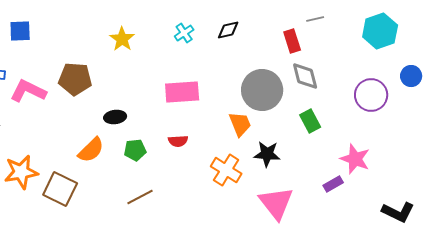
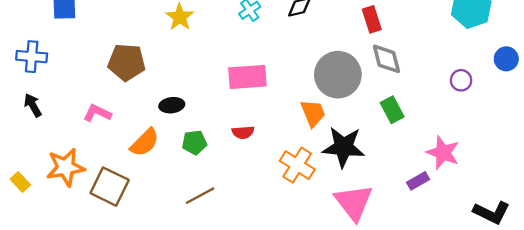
pink L-shape: (28, 91) -> (97, 113), moved, size x0.7
purple circle: (371, 95) -> (461, 80), size x0.6
black star: (267, 154) -> (344, 147), size x1.4

